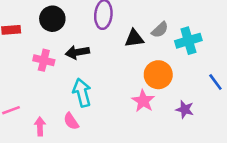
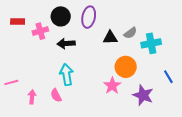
black circle: (52, 19) -> (61, 16), moved
pink cross: (44, 60) -> (40, 31), moved, turned -35
purple star: (185, 109) -> (143, 95), size x1.5

